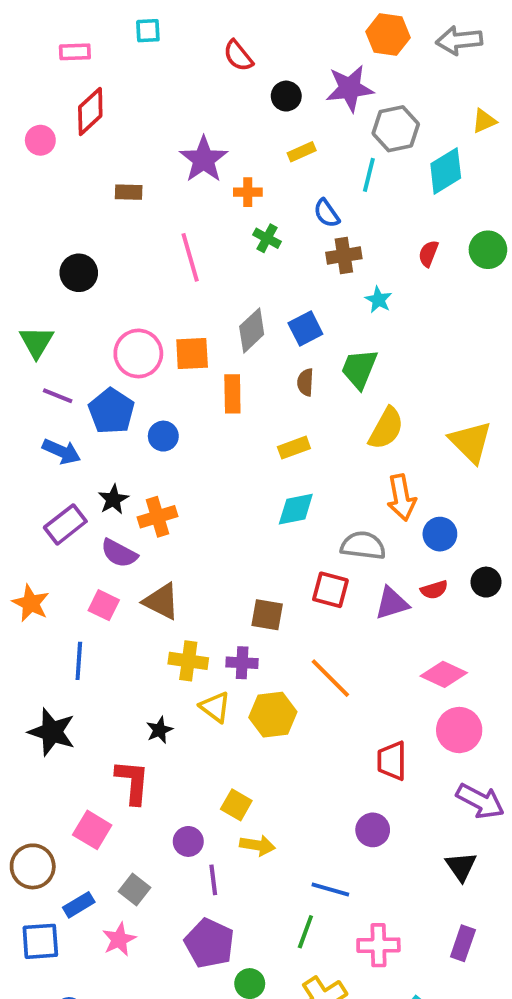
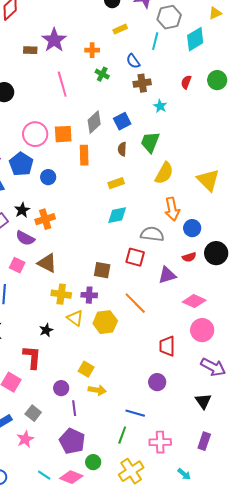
purple star: (204, 159) -> (54, 40), moved
black circle: (486, 582) -> (216, 253), size x1.5
purple triangle: (392, 603) -> (167, 275), moved

